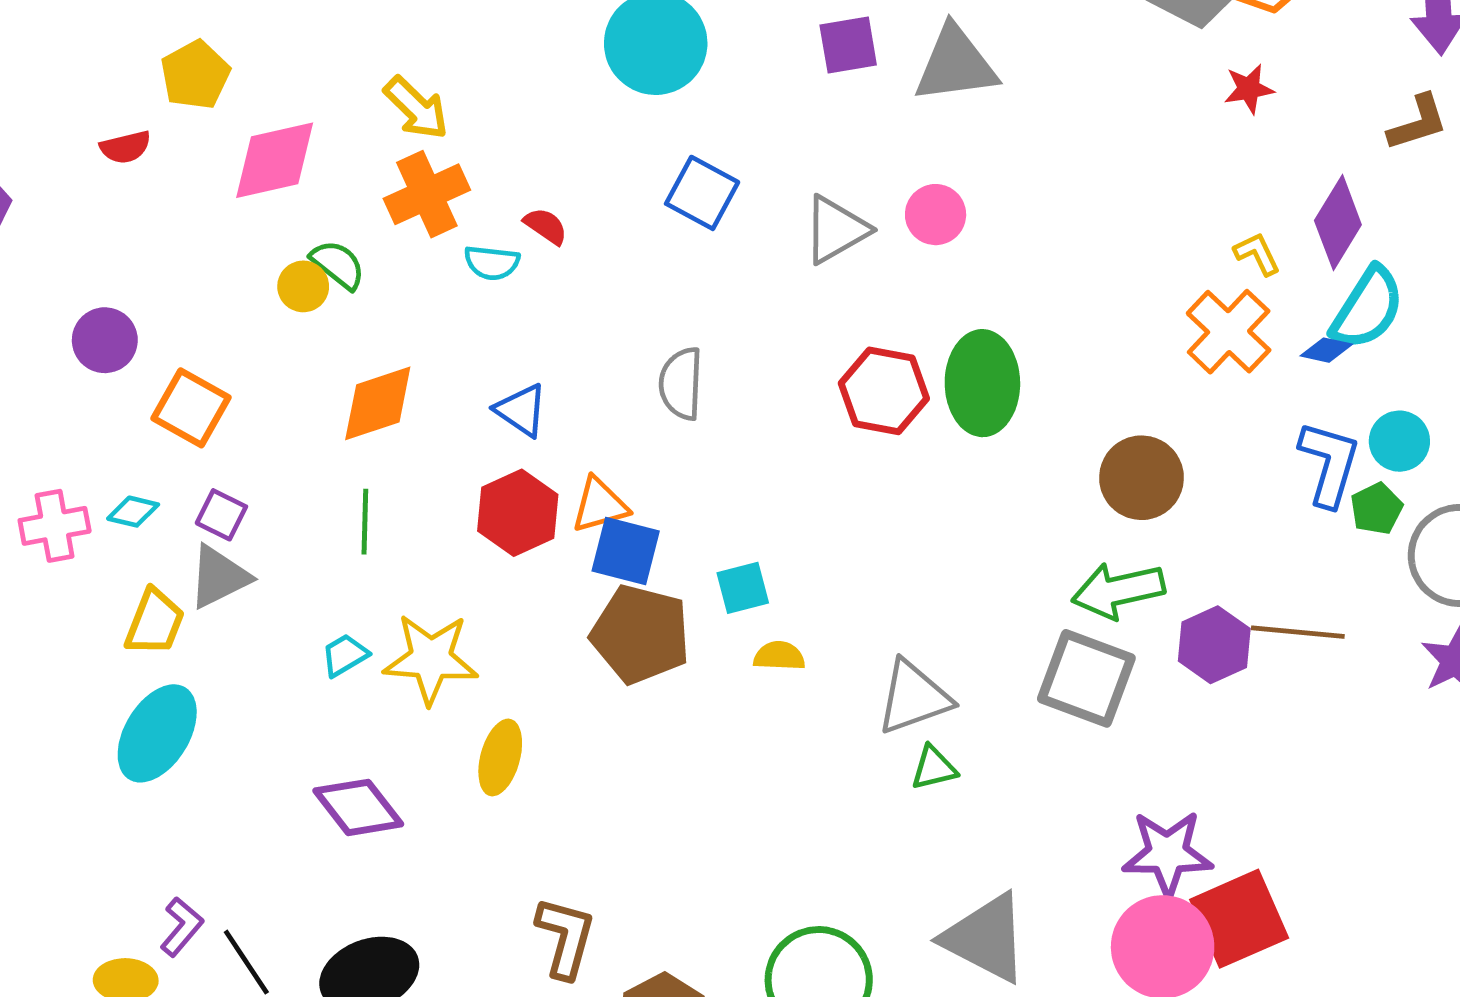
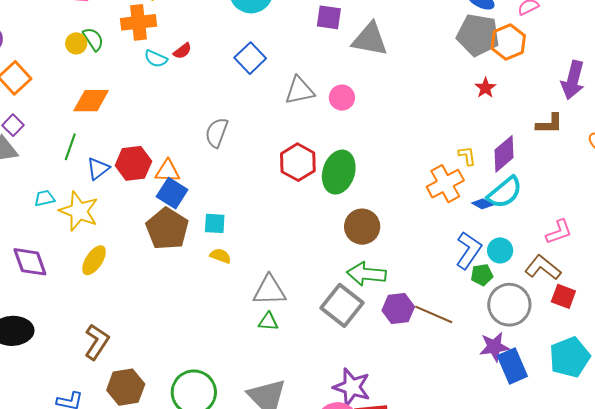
red star: (1249, 89) -> (485, 88), turned 30
red semicircle: (546, 226) -> (182, 51), turned 90
blue triangle: (521, 410) -> (98, 169), moved, turned 30
brown circle: (1142, 478) -> (362, 227), moved

